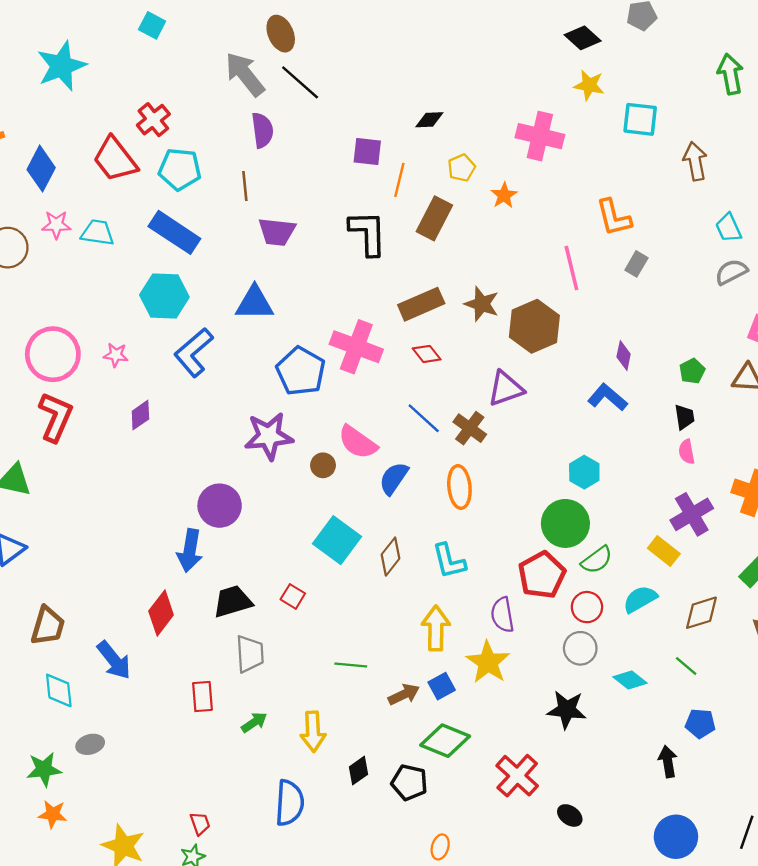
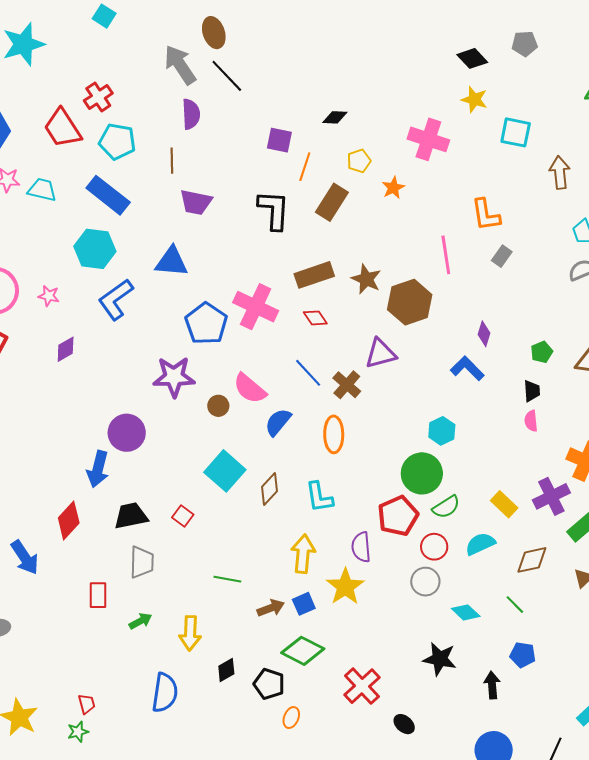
purple cross: (692, 514) -> (551, 496), moved
black star: (567, 710) -> (440, 659), moved
orange ellipse: (440, 847) -> (291, 718), moved

